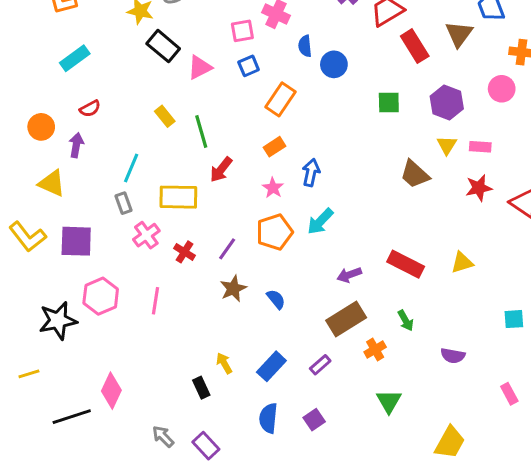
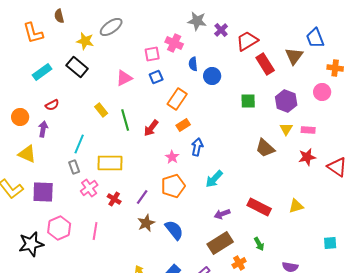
black rectangle: (163, 46) -> (77, 67), moved
orange rectangle: (274, 147) -> (183, 125), moved
red arrow: (221, 170) -> (151, 128), moved
cyan arrow: (320, 221) -> (214, 179), moved
blue semicircle: (276, 299) -> (174, 230), size x1.5

